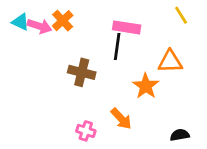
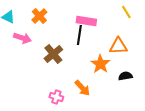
pink arrow: (39, 26) -> (22, 38), moved
brown cross: (82, 72) -> (53, 54), turned 36
black semicircle: (180, 135) -> (125, 76), moved

